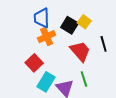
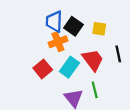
yellow square: (84, 22) -> (99, 29), turned -32
black square: (70, 25) -> (74, 26), moved
cyan rectangle: (46, 82) -> (69, 67), moved

